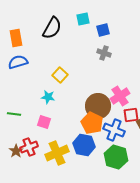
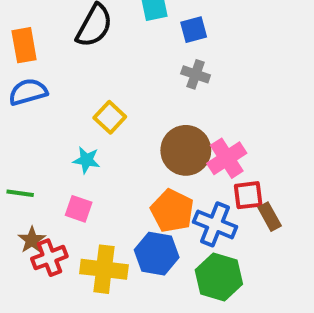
brown circle: (98, 106) -> (186, 150), moved
brown star: (16, 151) -> (32, 240), moved
yellow cross: (57, 153) -> (104, 269), turned 30

